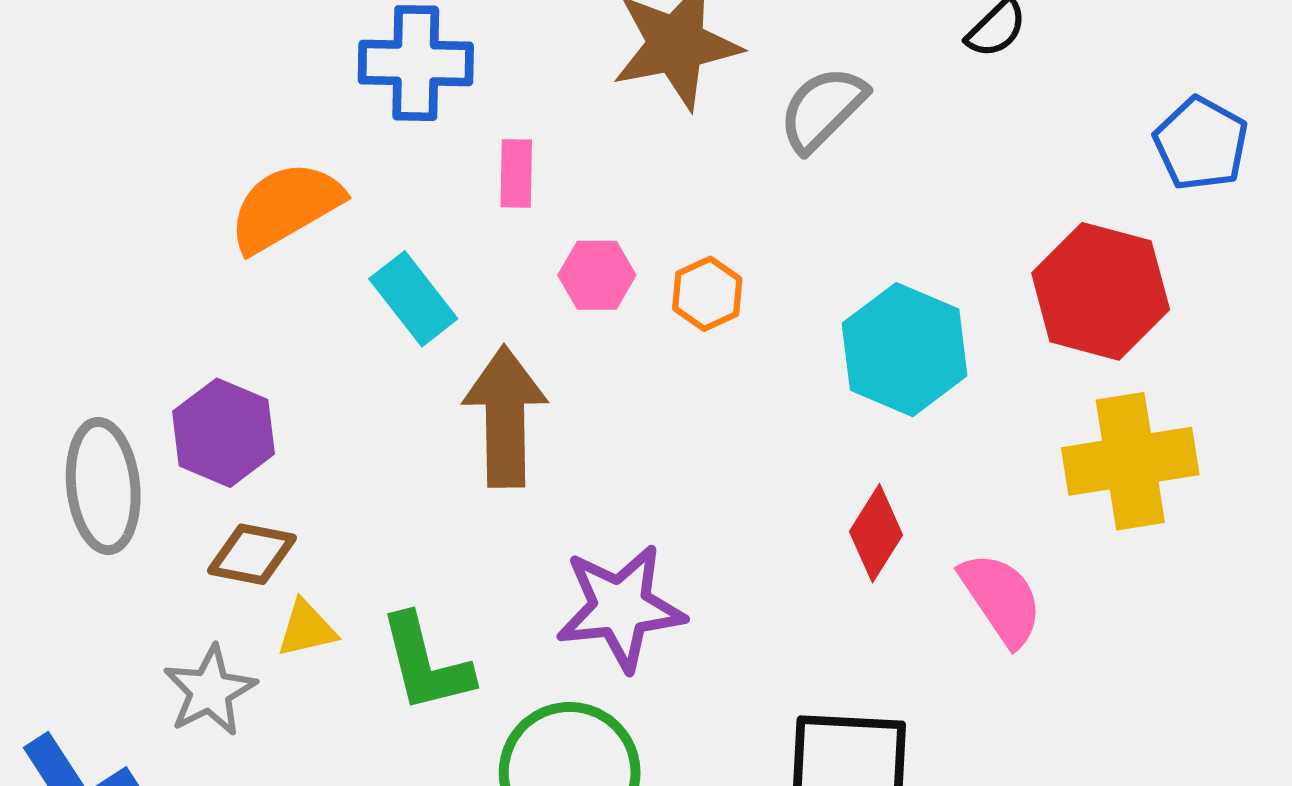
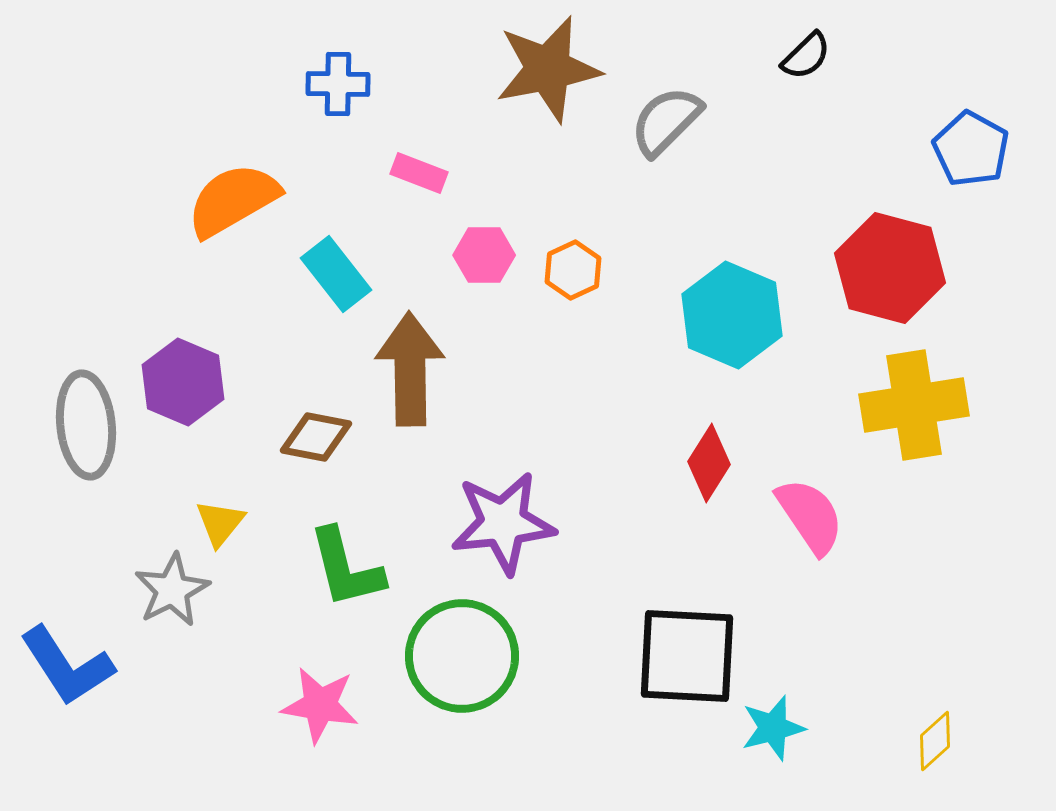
blue cross: (416, 63) -> (338, 84), size x0.7
pink rectangle: (516, 173) -> (419, 173), turned -70
brown diamond: (252, 554) -> (316, 437), moved
yellow triangle: (307, 629) -> (220, 523), moved, turned -38

